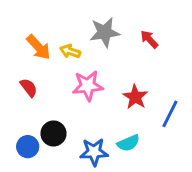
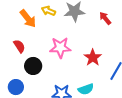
yellow arrow: (70, 51) -> (48, 11), moved
black circle: (53, 133) -> (33, 66), moved

